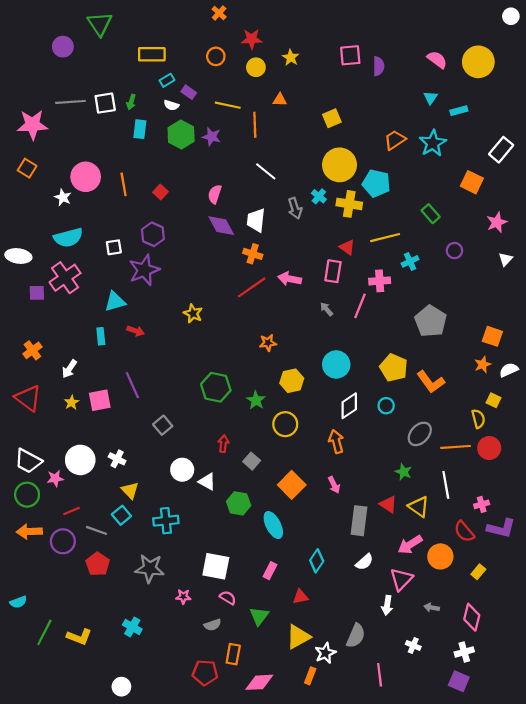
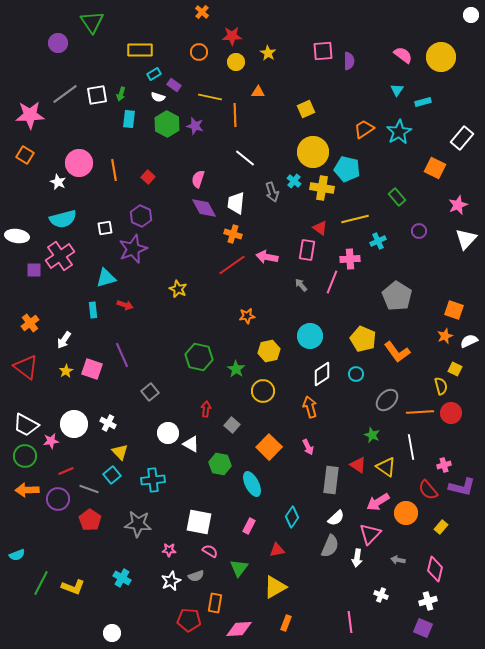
gray line: (70, 102) -> (65, 94), turned -32
white triangle: (505, 259) -> (466, 239), size x1.6
pink square: (100, 400) -> (92, 369), turned 30
gray semicircle: (356, 636) -> (330, 546), moved
white star: (325, 653) -> (171, 581), moved

